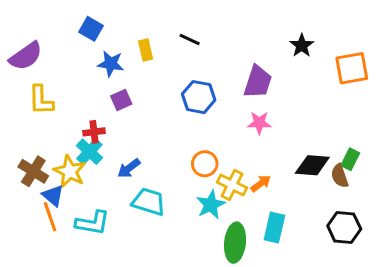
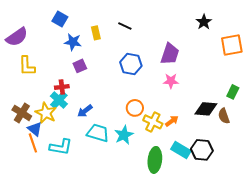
black star: (302, 45) -> (204, 22), moved
green rectangle: (350, 159) -> (233, 92), moved
cyan star: (211, 205) -> (124, 135), moved
cyan rectangle: (274, 227) -> (181, 150), turned -72
black hexagon: (344, 227) -> (202, 150), moved

